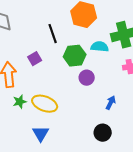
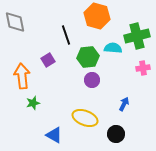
purple circle: (87, 78) -> (92, 80), moved
yellow ellipse: (45, 104) -> (85, 118), moved
blue triangle: (41, 134) -> (54, 135), turned -30

